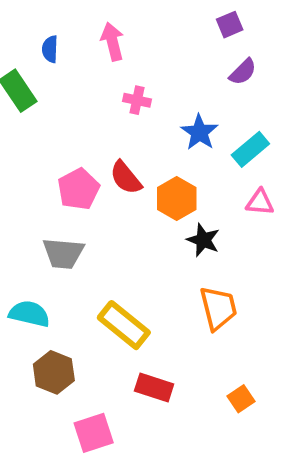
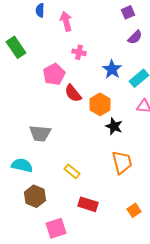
blue semicircle: (50, 49) -> (40, 10), moved
pink pentagon: (78, 189) -> (54, 74), moved
yellow rectangle: (124, 325) -> (72, 171), size x0.6

